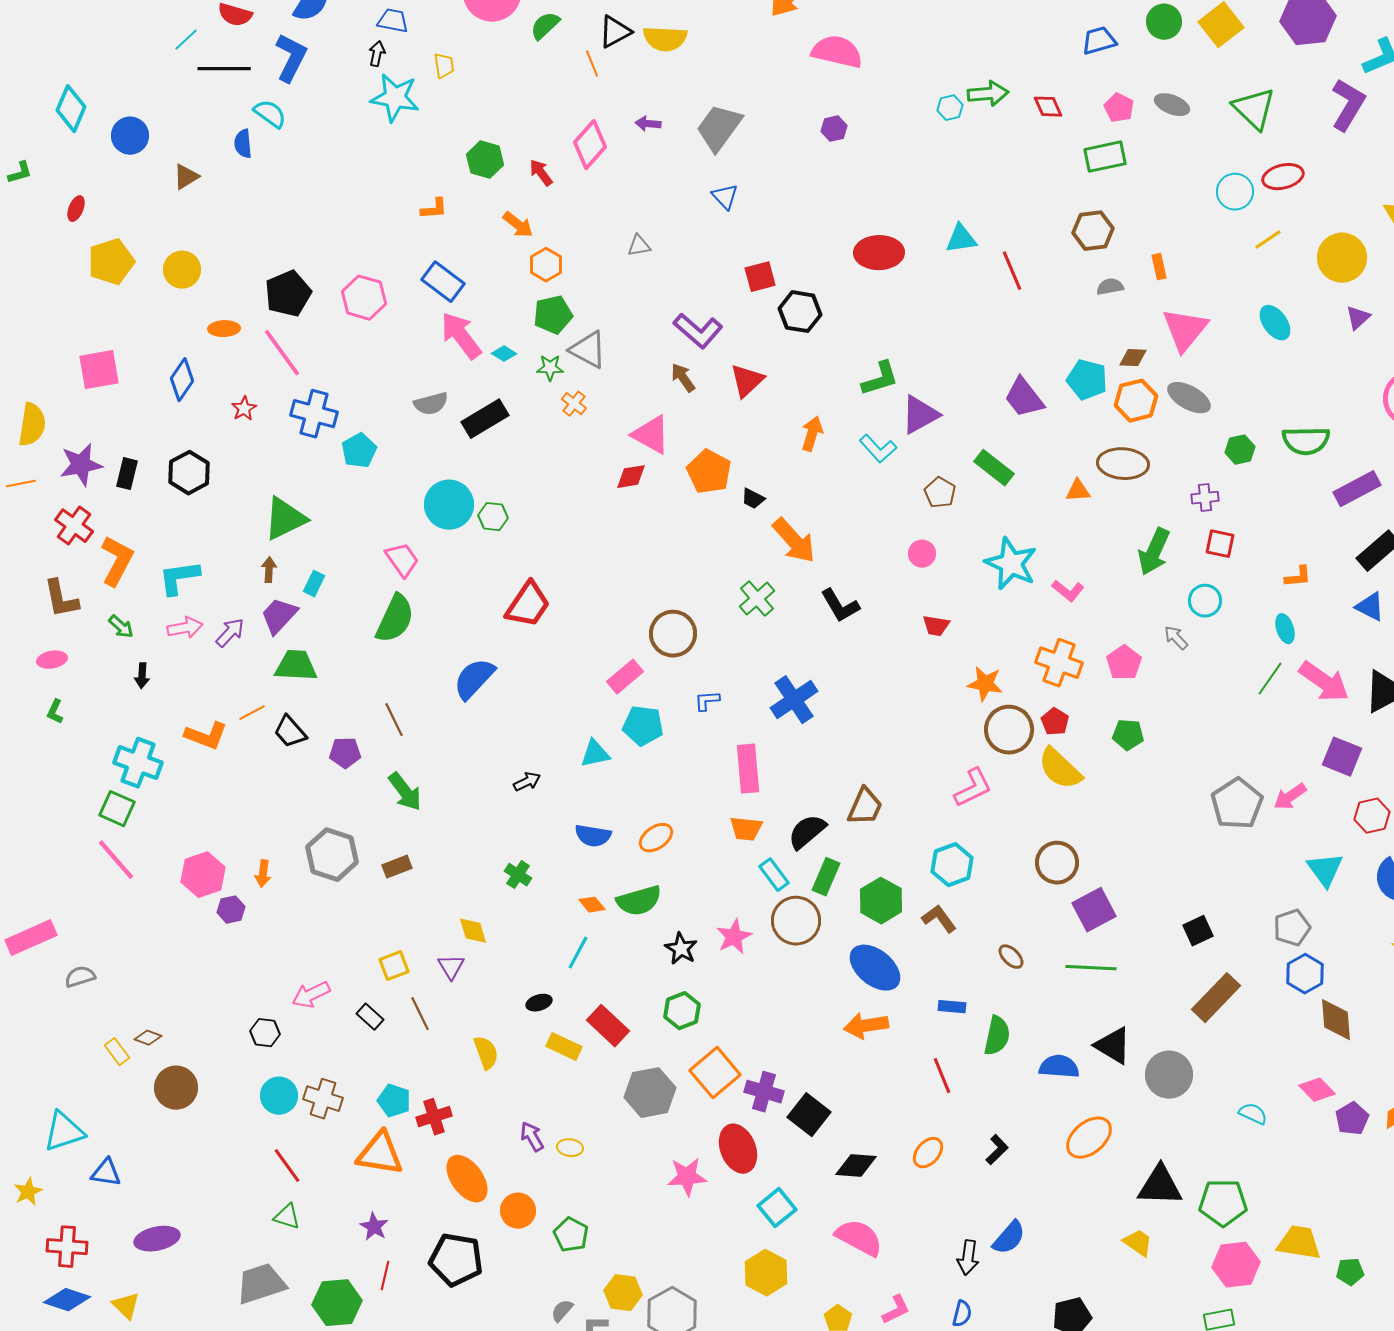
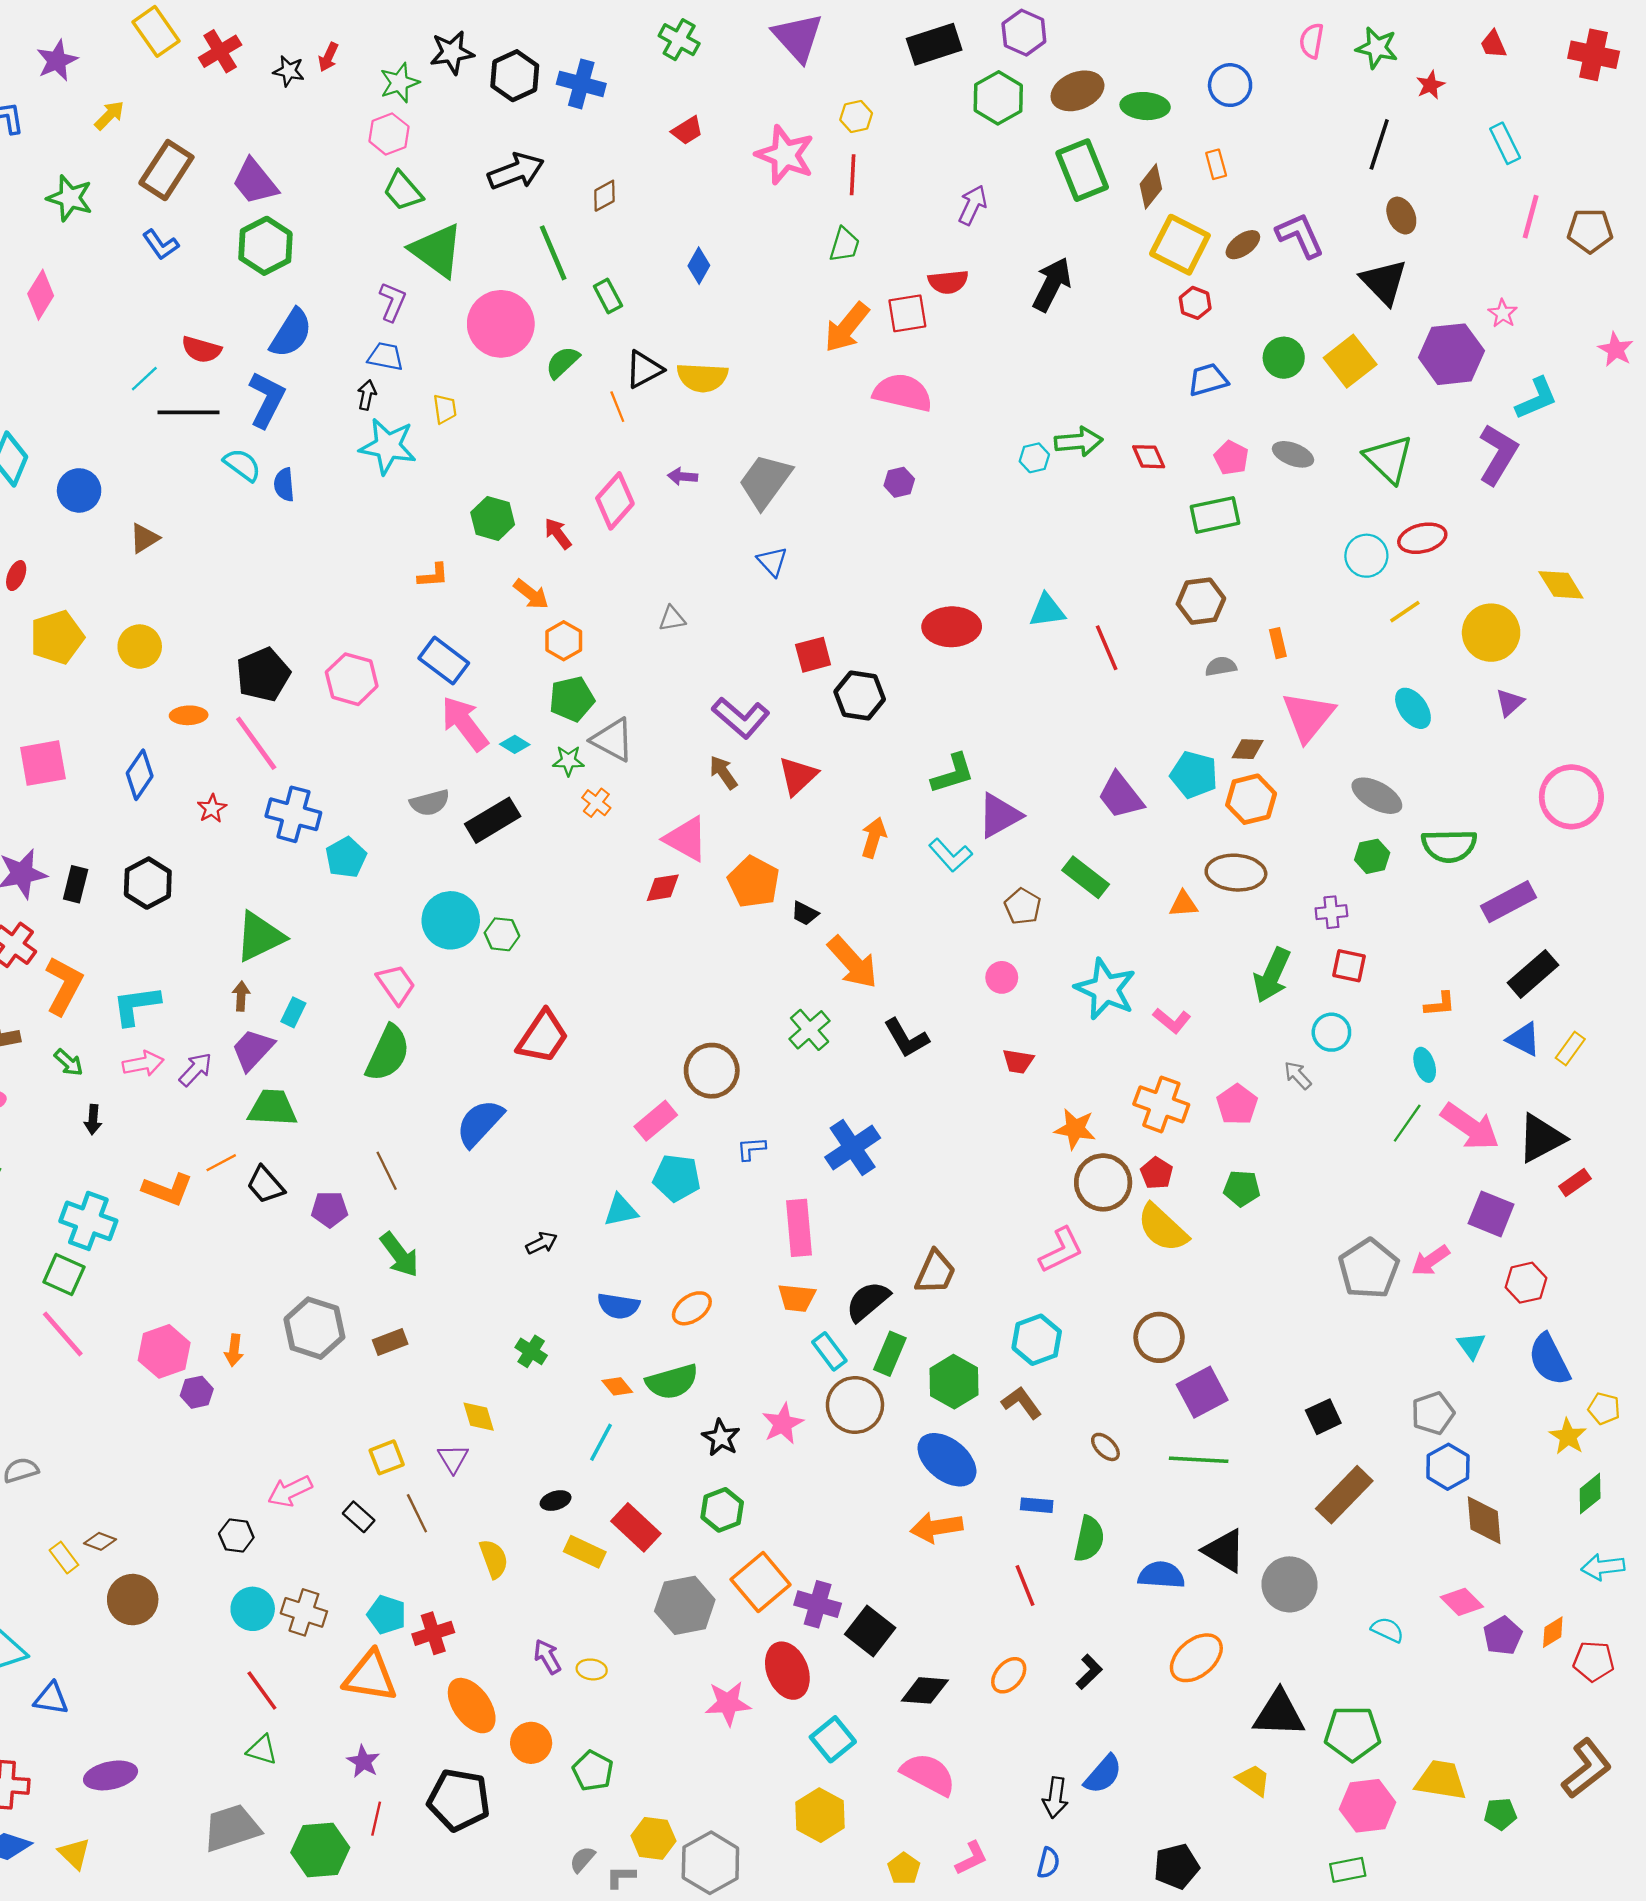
blue semicircle: (243, 144) -> (284, 485), moved
gray ellipse: (1189, 398) -> (1377, 796), moved
cyan triangle: (1325, 870) -> (1471, 1346), size x0.7

